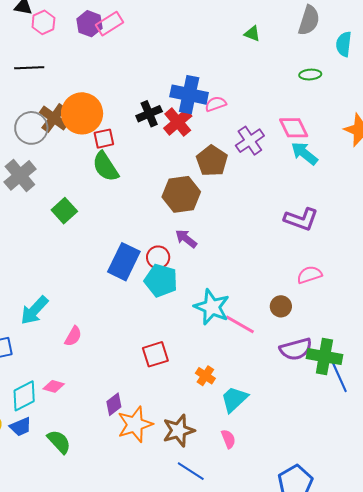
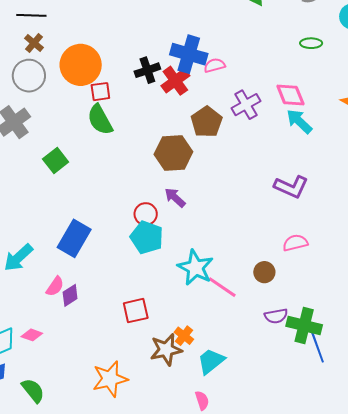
brown cross: (54, 118) -> (34, 43), moved, size x0.7
blue rectangle: (124, 262) -> (74, 238), moved
purple semicircle: (296, 349) -> (276, 316), size x0.7
purple diamond: (114, 404) -> (70, 295), moved
brown star: (179, 431) -> (166, 350), moved

